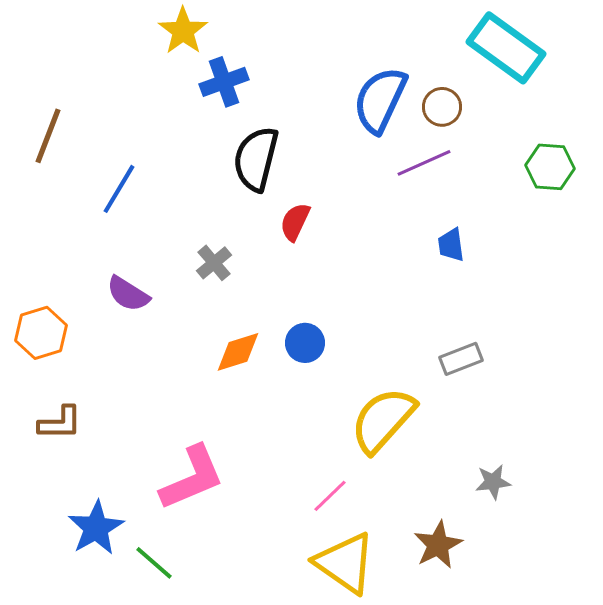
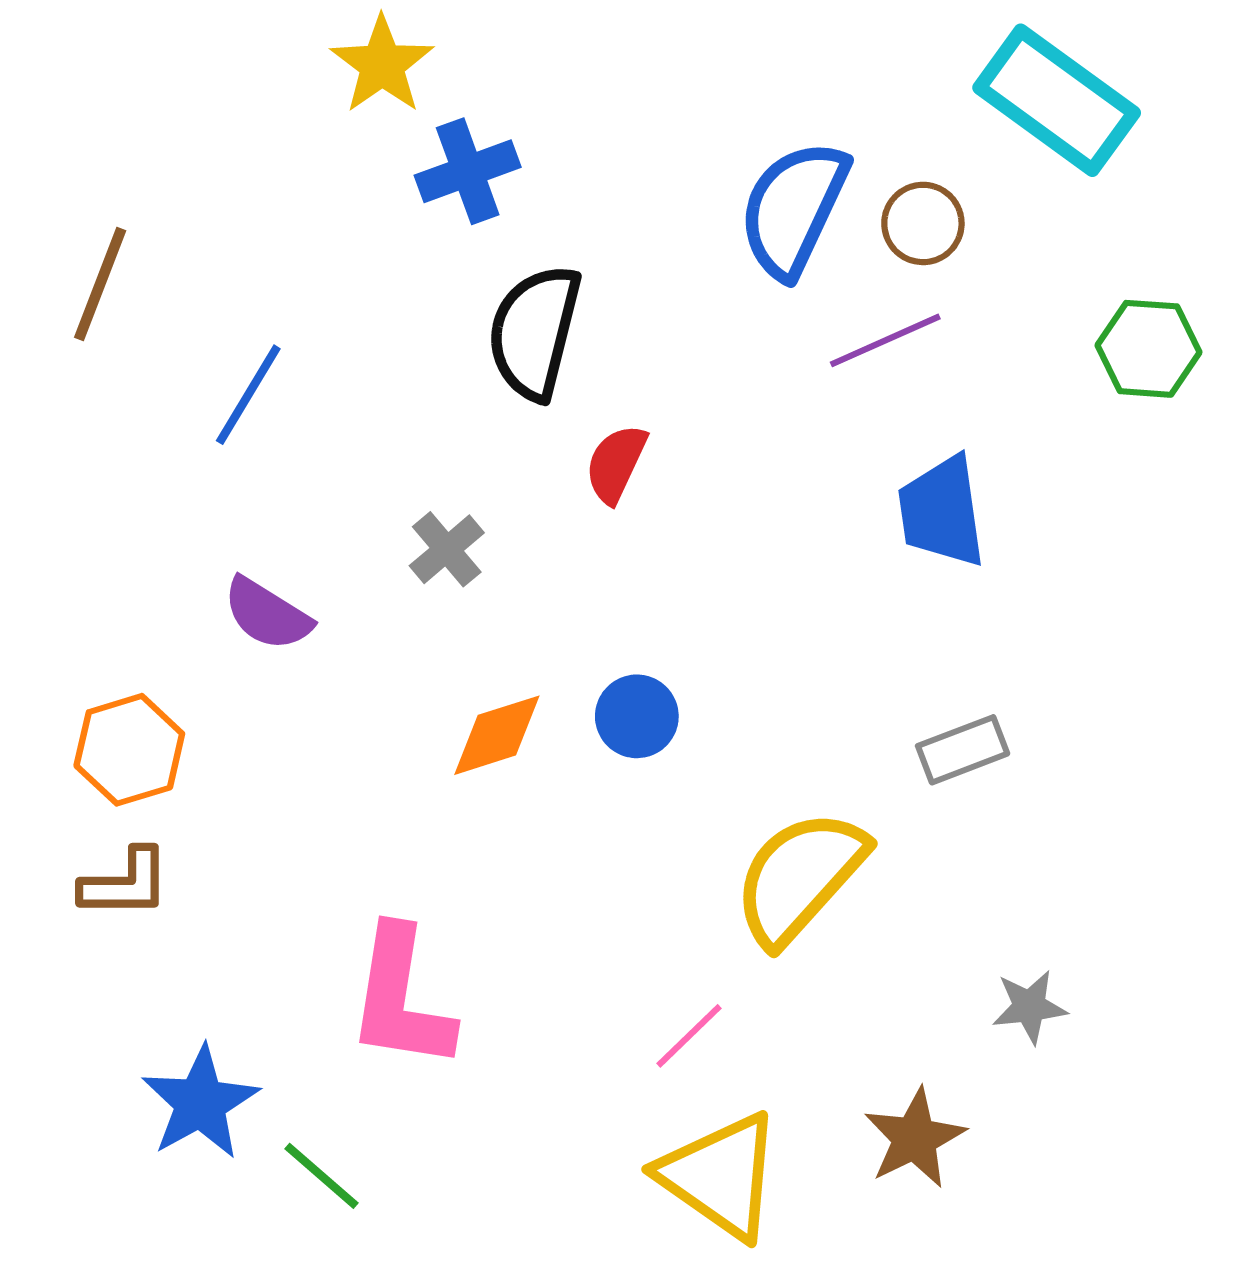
blue trapezoid: (451, 245) -> (942, 512), size x1.6
orange hexagon: (41, 333) -> (129, 750), moved
pink L-shape: (192, 478) -> (401, 998), turned 122

